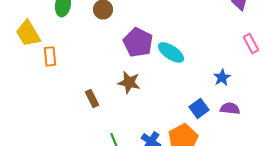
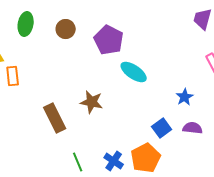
purple pentagon: (138, 42) -> (109, 40), moved
brown rectangle: (92, 98) -> (55, 118), size x1.6

